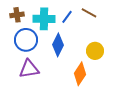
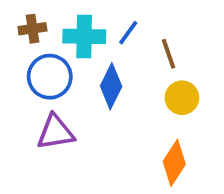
brown line: (89, 13) -> (169, 54), moved, turned 42
orange diamond: (80, 74) -> (174, 163), moved

